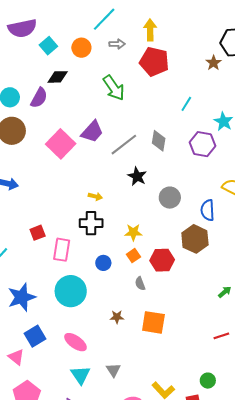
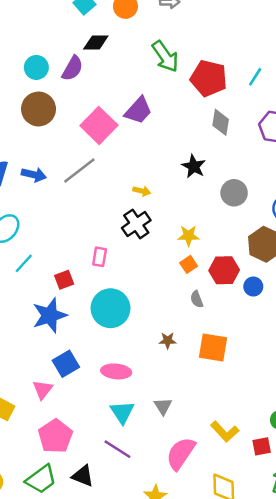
red pentagon: (154, 62) -> (209, 78), moved
gray line: (124, 145) -> (79, 170), moved
black cross: (91, 223) -> (136, 224), turned -35
red square: (38, 233) -> (64, 280), moved
pink rectangle: (62, 250) -> (100, 257), size x0.7
blue circle: (103, 263) -> (253, 287), moved
pink ellipse: (75, 342) -> (116, 371), turned -30
pink triangle: (16, 357) -> (43, 390), turned 30

